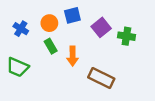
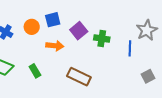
green rectangle: (51, 46) -> (35, 71), moved
orange arrow: (73, 56) -> (55, 46), moved, turned -84

